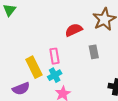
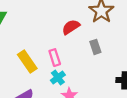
yellow rectangle: (34, 67) -> (27, 61), moved

